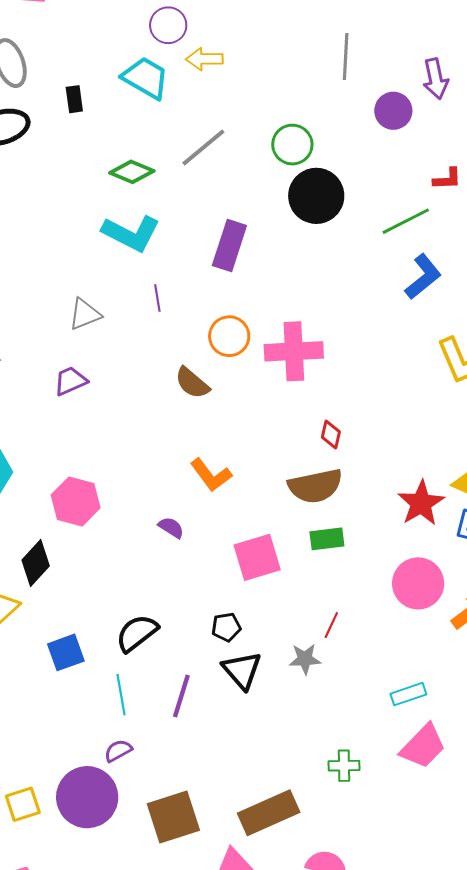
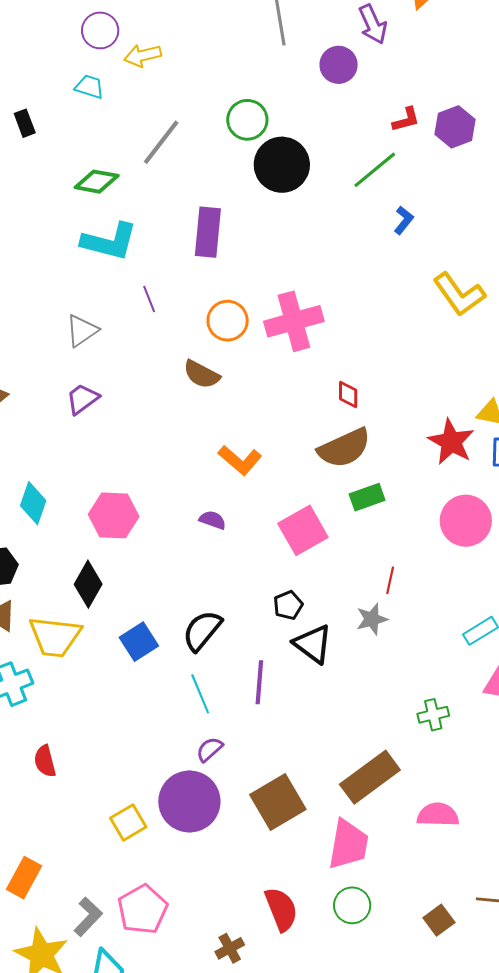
cyan trapezoid: (146, 78) -> (89, 87), size x0.6
blue L-shape: (423, 277) -> (404, 220), size x0.6
blue square: (66, 652) -> (139, 642), moved

